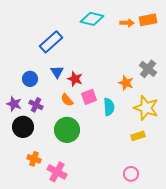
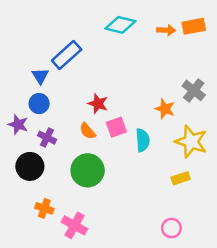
blue triangle: (57, 72) -> (40, 76), moved
purple star: (14, 104) -> (18, 124), moved

